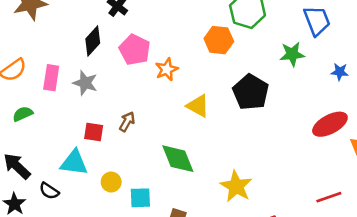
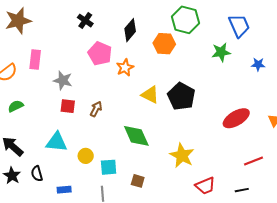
black diamond: (93, 41) -> (130, 30), moved
pink rectangle: (51, 78) -> (35, 59), moved
black pentagon: (251, 92) -> (181, 96), moved
red ellipse: (330, 124) -> (236, 118), moved
red square: (94, 132) -> (68, 106), moved
black semicircle: (49, 191) -> (37, 174), moved, turned 42

